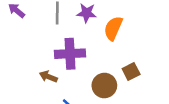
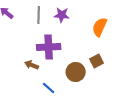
orange semicircle: (113, 28) -> (100, 27), moved

